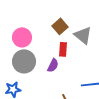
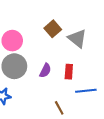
red rectangle: (63, 49) -> (69, 72), moved

